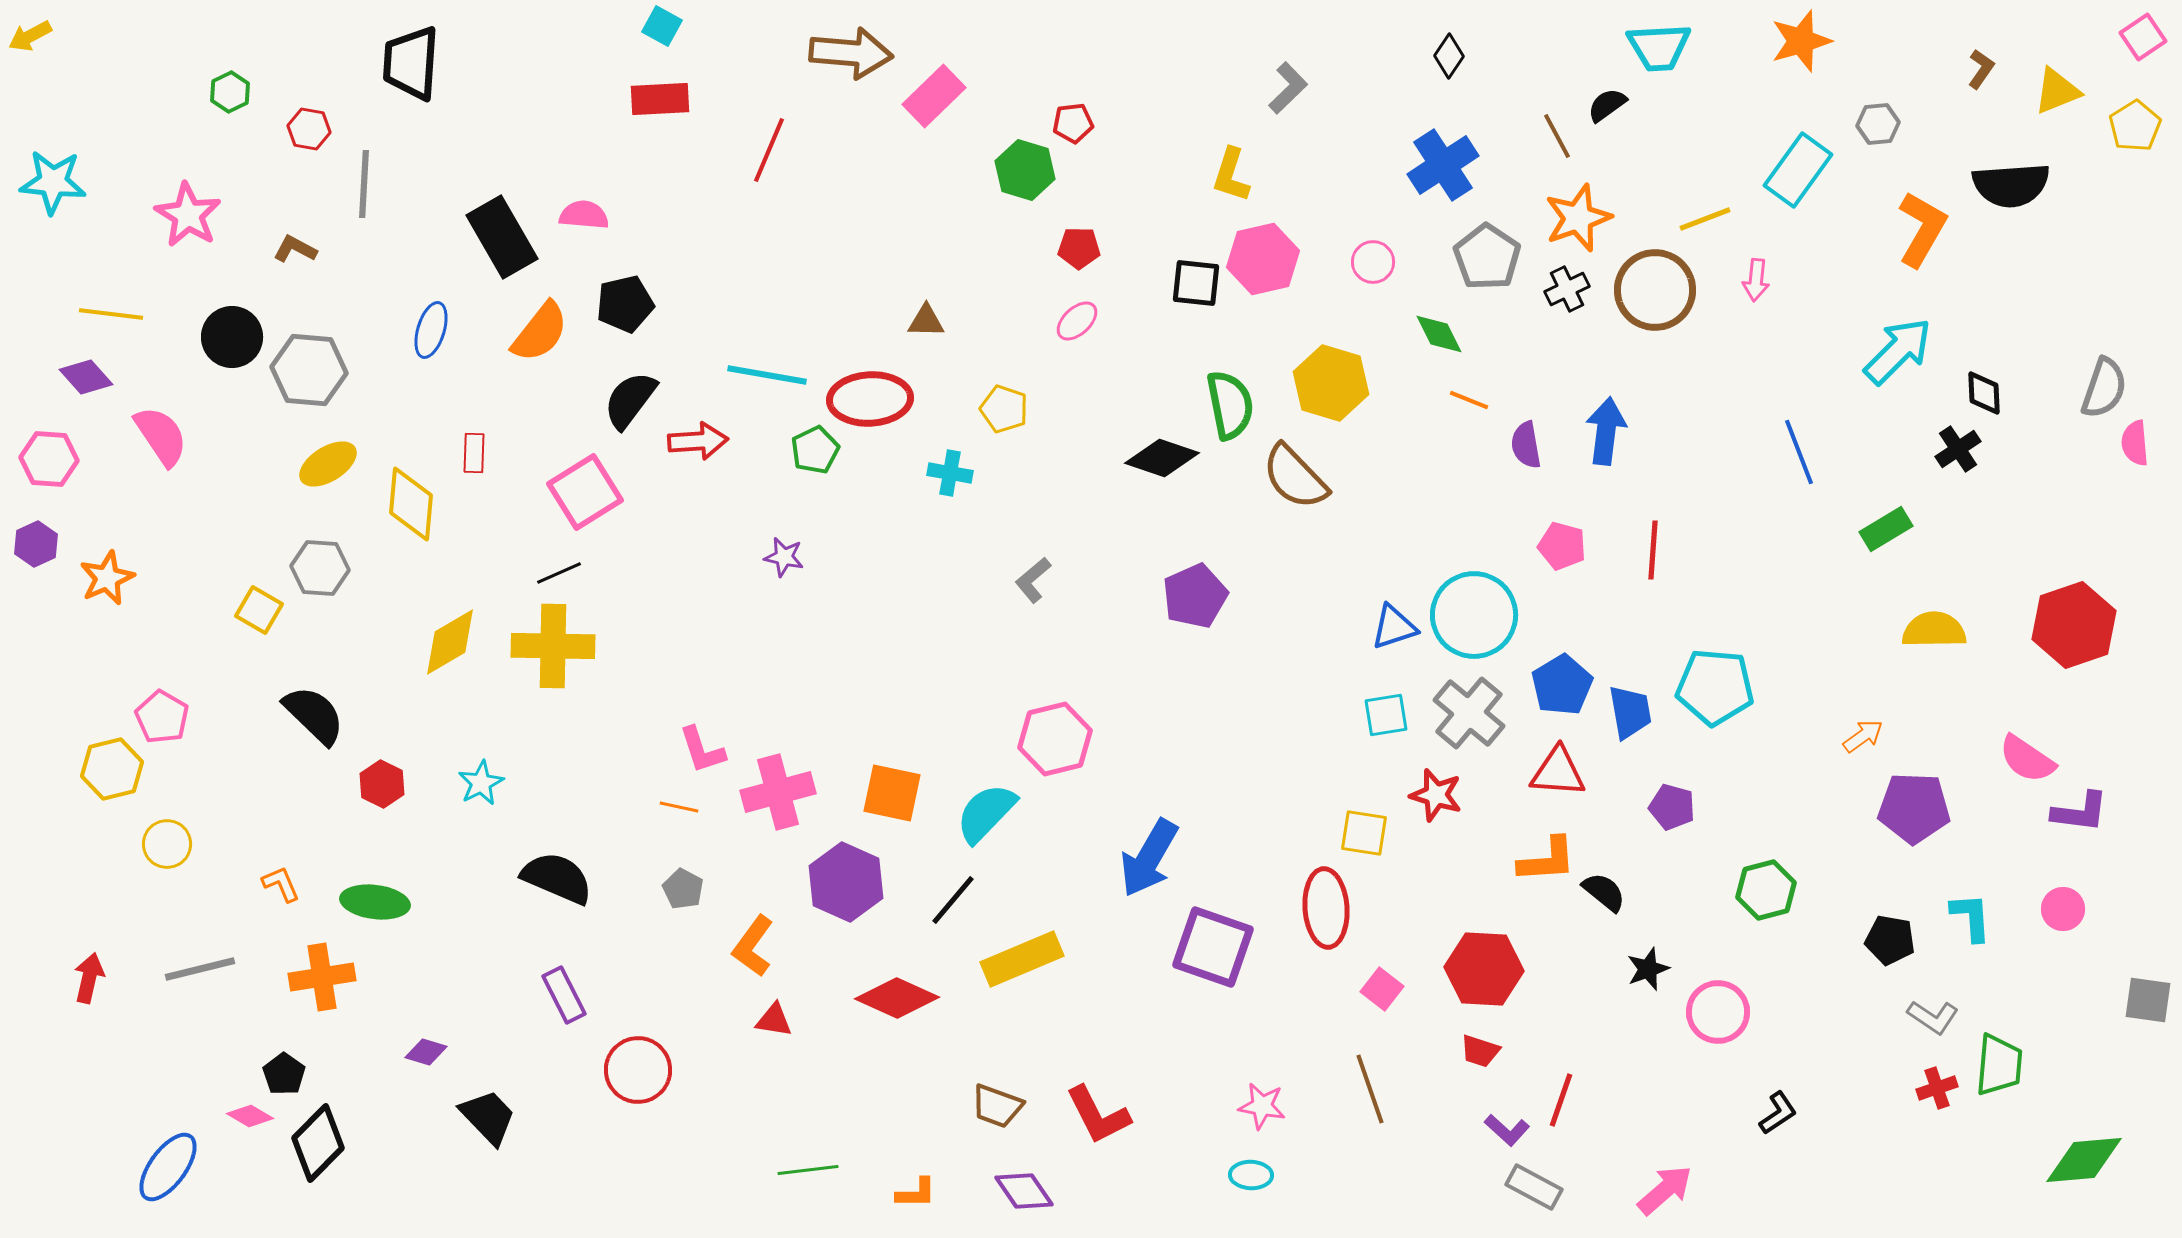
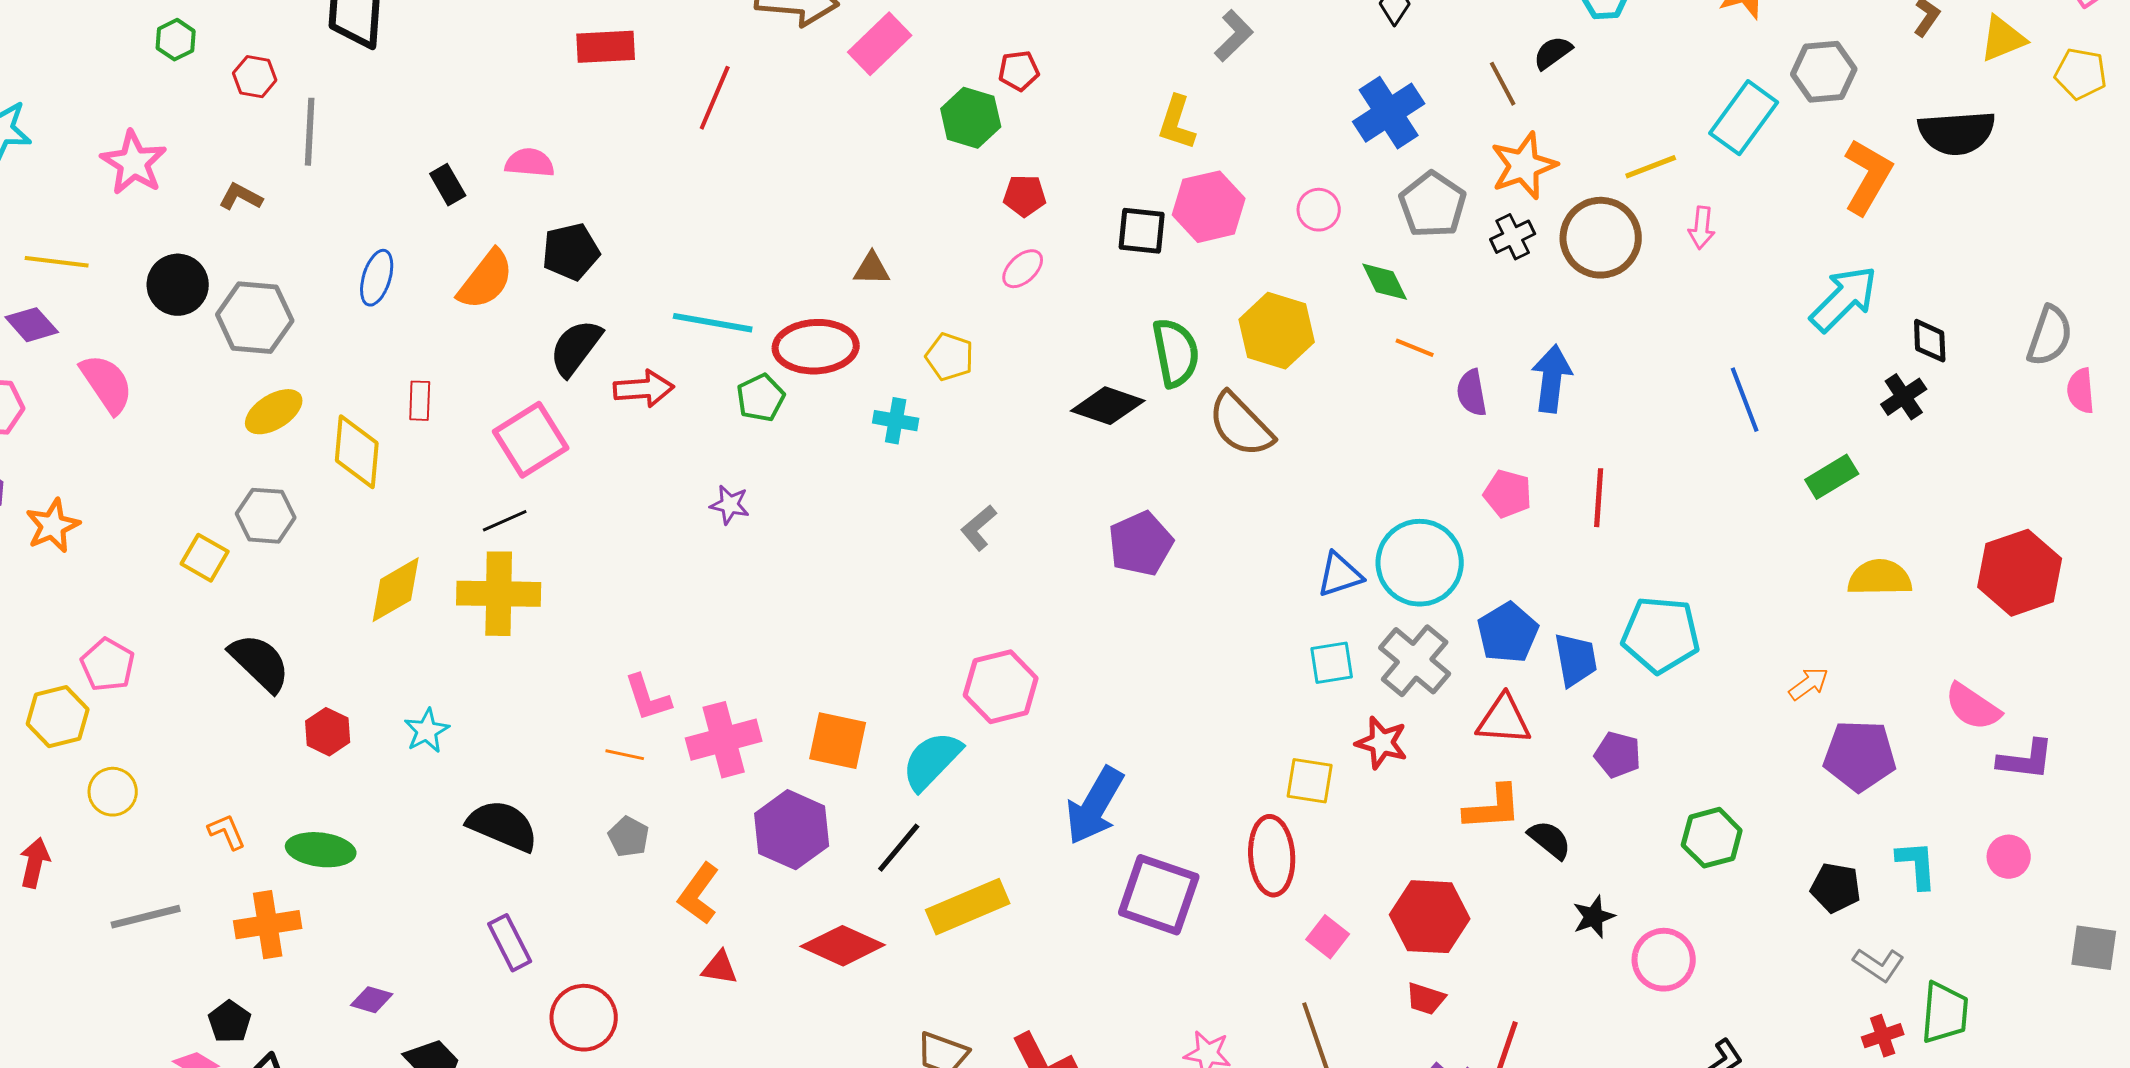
gray hexagon: (1878, 124) -> (1824, 72), size x1.5
yellow pentagon: (2135, 126) -> (2081, 74), turned -30
black rectangle: (502, 237) -> (448, 185), size x0.5
red arrow: (89, 978) -> (35, 863), moved

